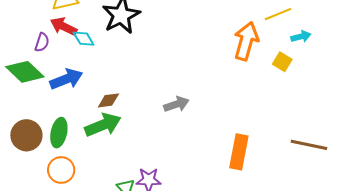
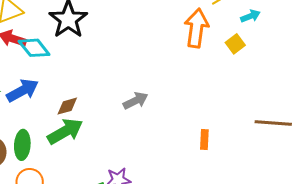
cyan diamond: (84, 39) -> (34, 48), size x1.4
yellow square: (282, 62) -> (235, 44), turned 30
orange rectangle: (239, 152) -> (204, 140), size x0.6

